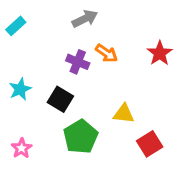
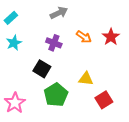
orange arrow: (106, 53) -> (84, 37), moved
cyan star: (20, 89) -> (14, 43), moved
pink star: (22, 148) -> (15, 103), size x1.5

